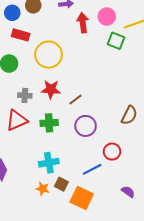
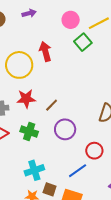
red arrow: (83, 23) -> (45, 51), moved
green square: (116, 41) -> (83, 42), turned 36
green cross: (49, 123) -> (29, 132), turned 30

